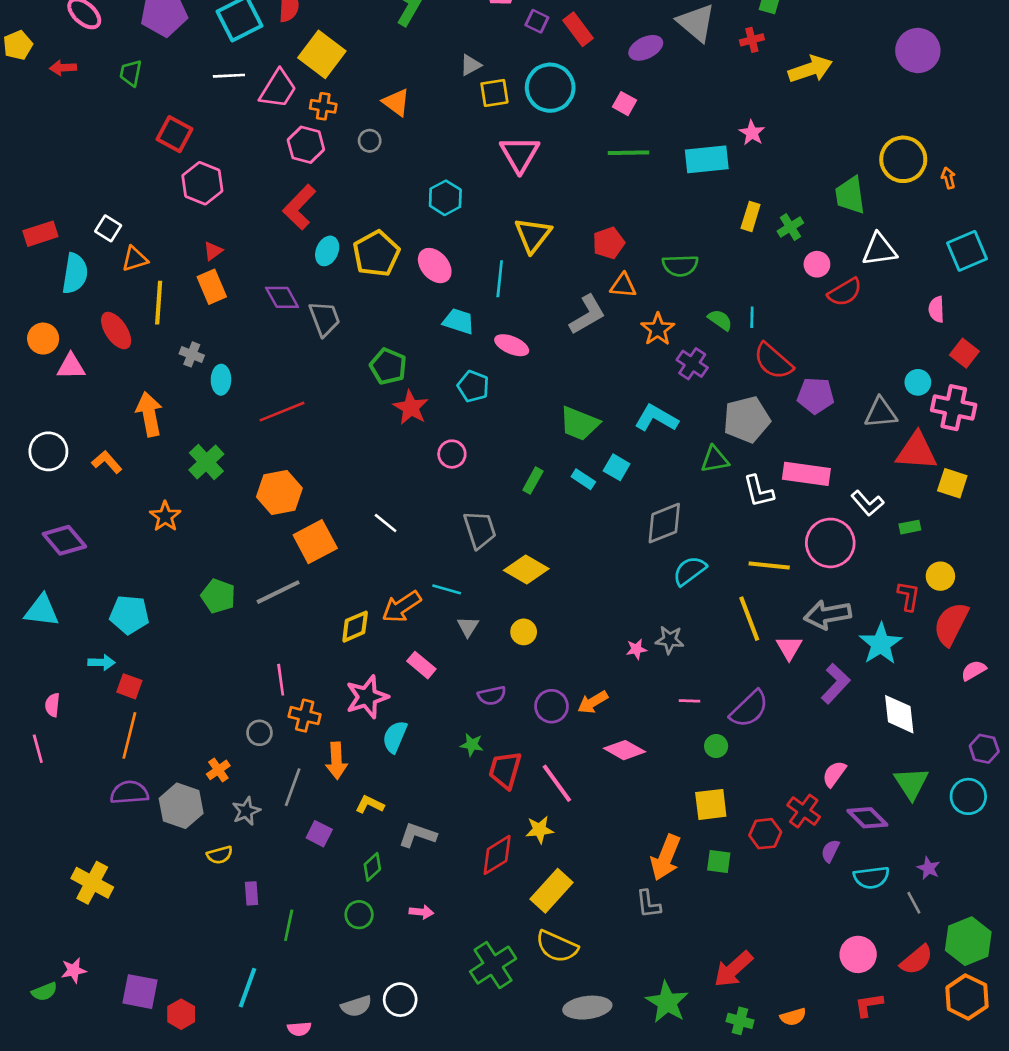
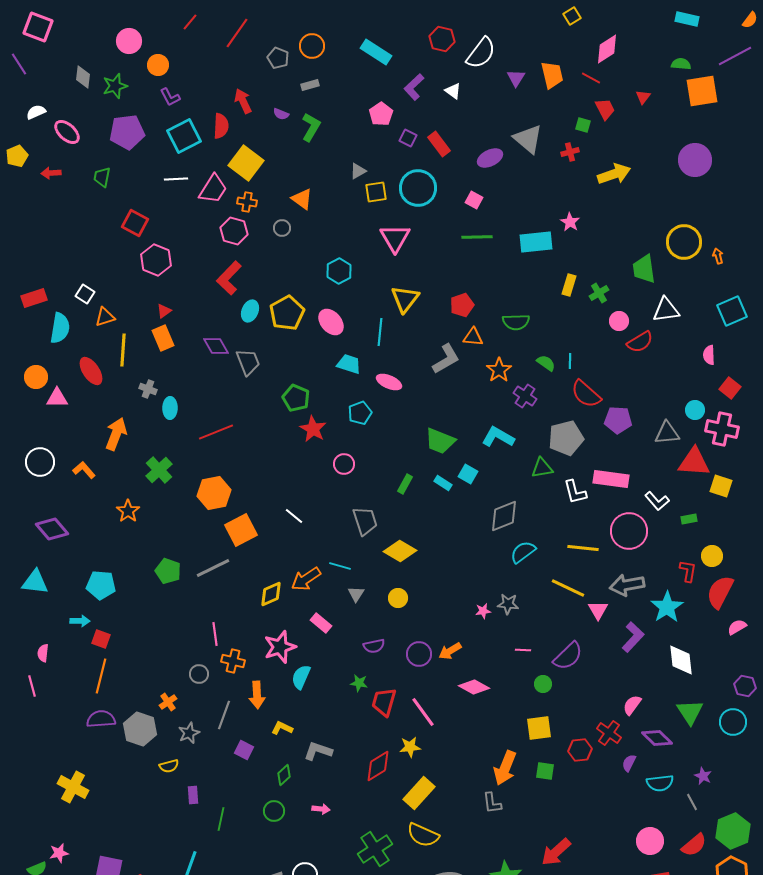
cyan pentagon: (473, 386) -> (360, 413), turned 30
orange arrow: (149, 414) -> (116, 434), turned 32
yellow line: (749, 619) -> (568, 588), turned -44

